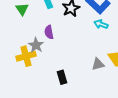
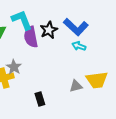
purple semicircle: (49, 32) -> (31, 37), moved, size x1.5

